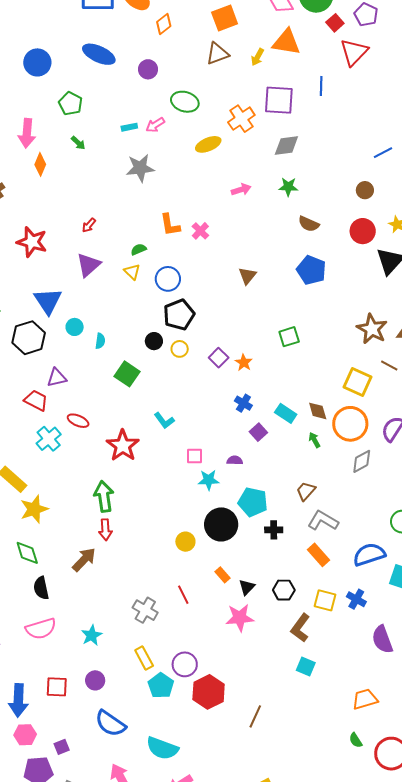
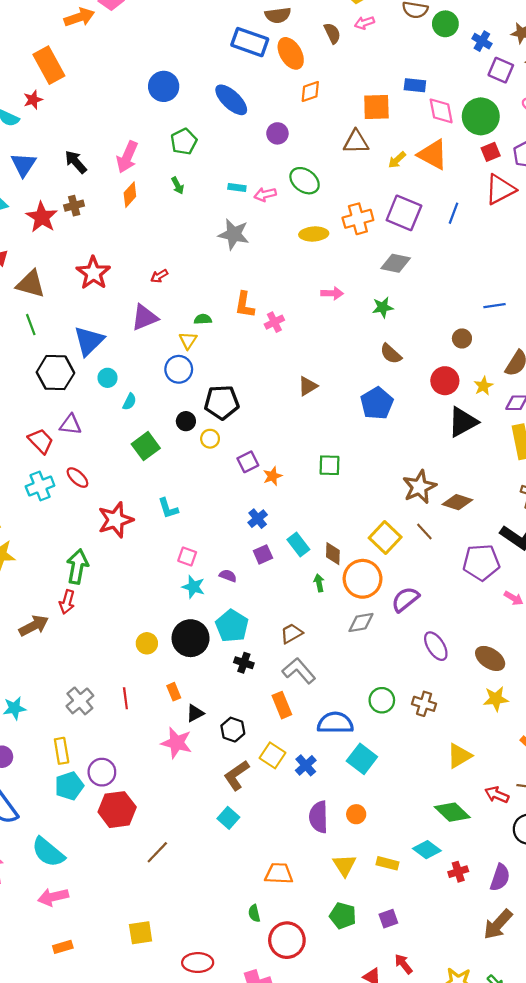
green star: (288, 187) -> (383, 307), turned -30
blue circle: (168, 279) -> (179, 369), moved

